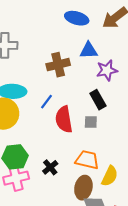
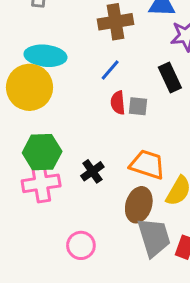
blue line: (47, 102) -> (110, 70), moved
red semicircle: (64, 119) -> (118, 103), size x0.6
gray square: (91, 122) -> (138, 106), moved

